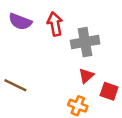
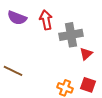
red triangle: (86, 76) -> (86, 54), moved
red square: (109, 91) -> (88, 85), moved

